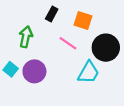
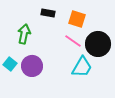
black rectangle: (52, 14) -> (48, 13), turned 72
pink line: (68, 43) -> (73, 41), moved

